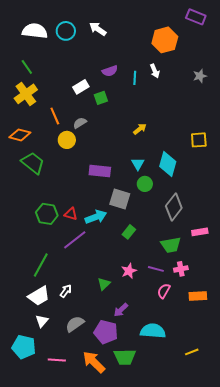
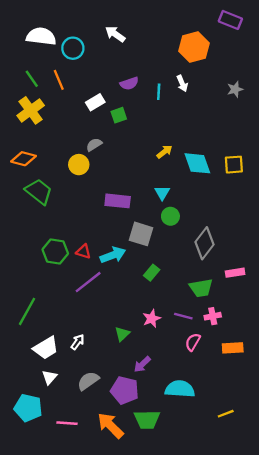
cyan circle: (66, 31) -> (73, 48), moved
orange line: (55, 116) -> (59, 80), moved
cyan diamond: (168, 164) -> (197, 163), moved, turned -35
green line: (41, 265) -> (27, 311), moved

